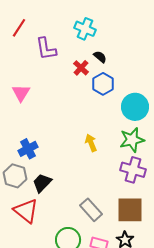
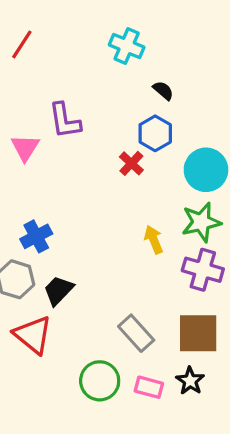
purple L-shape: (46, 49) -> (65, 121), moved
black semicircle: (100, 57) -> (163, 90), moved
red cross: (81, 68) -> (131, 163), moved
yellow arrow: (91, 143) -> (154, 240), moved

